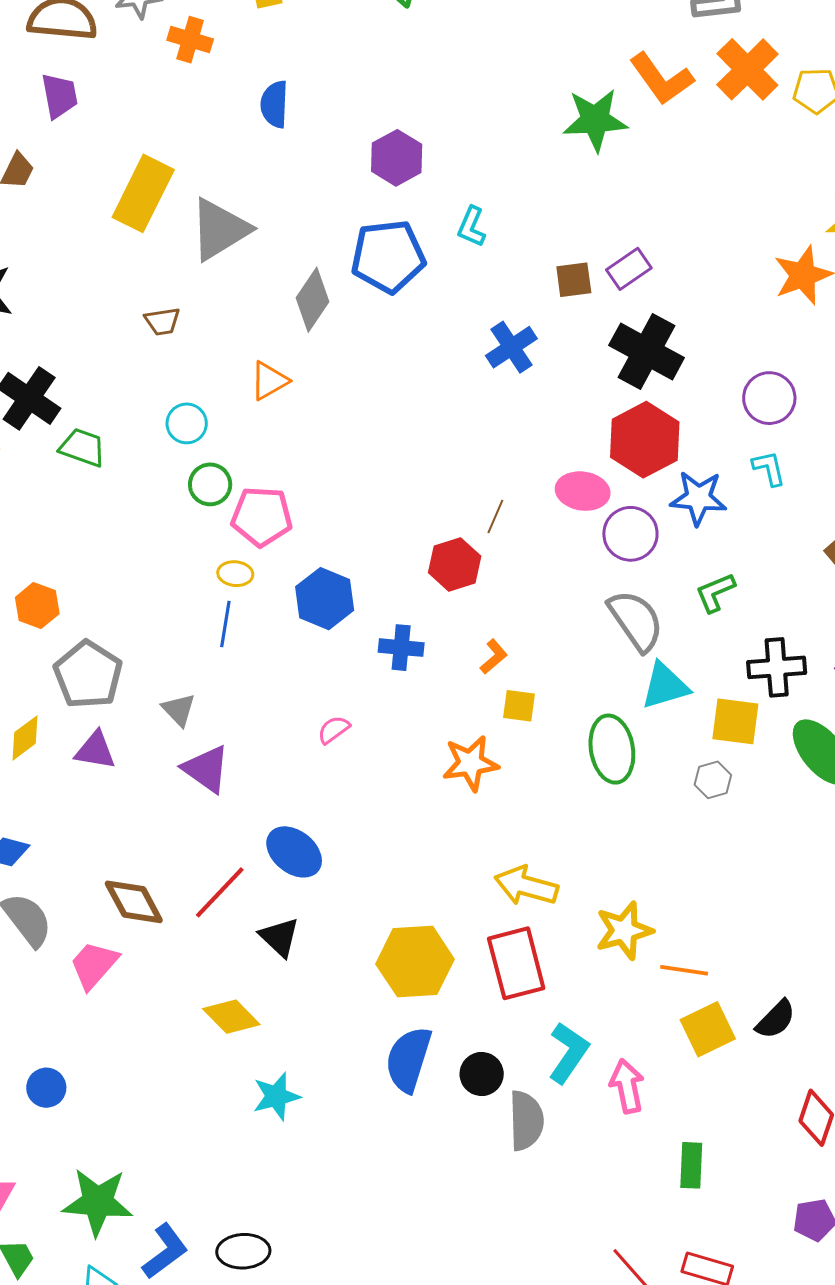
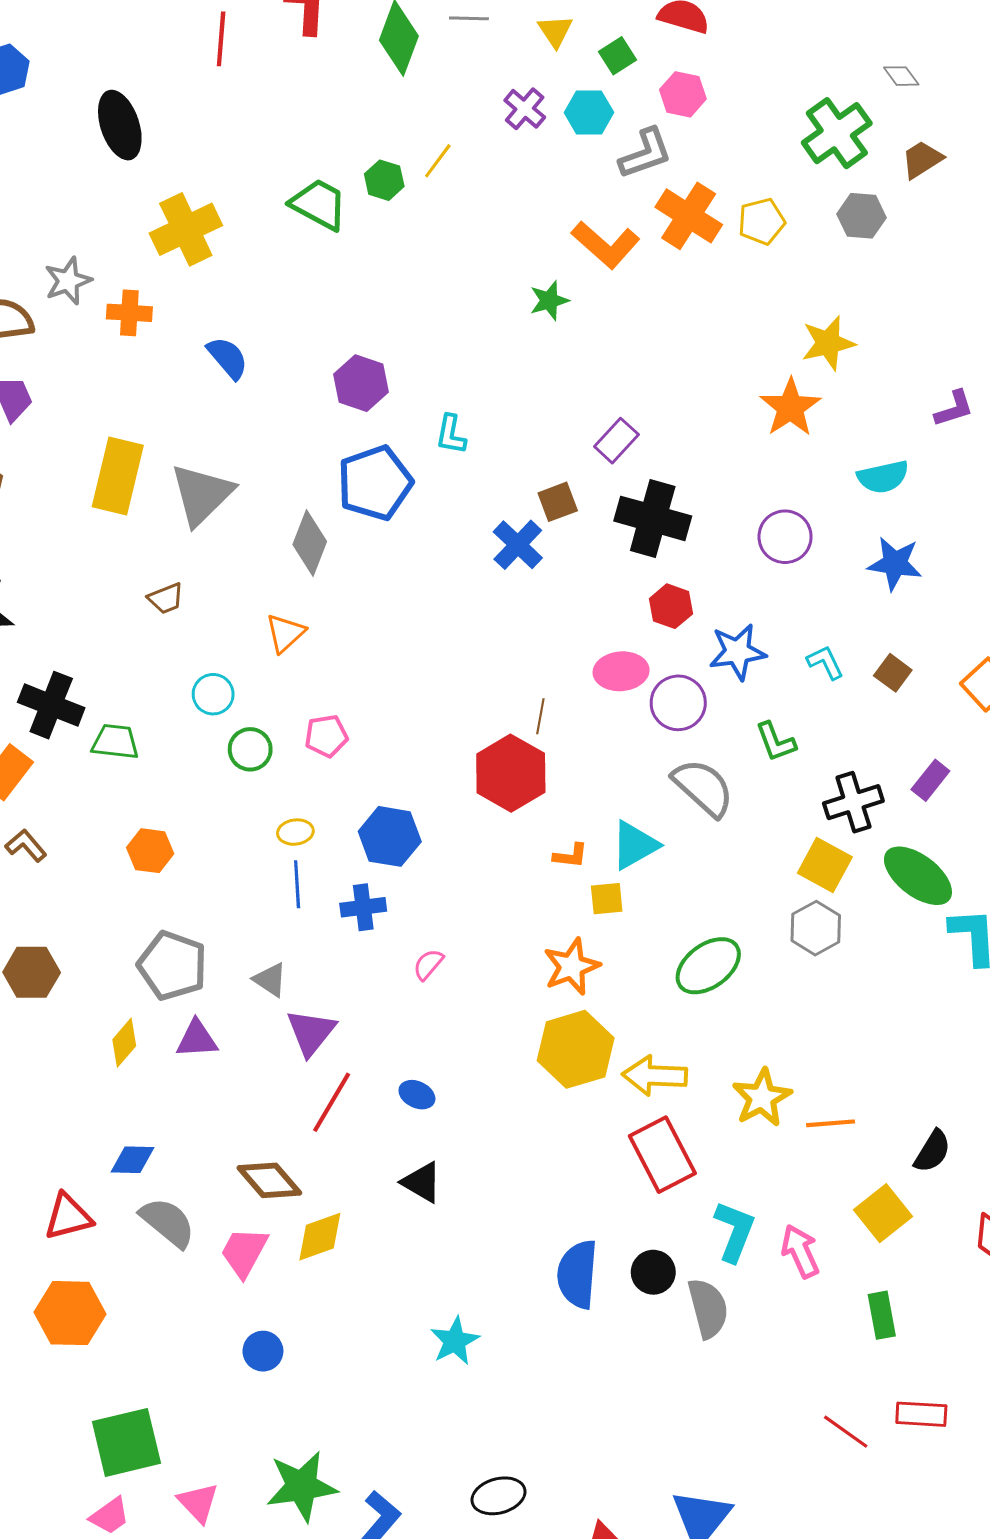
blue semicircle: (274, 104) -> (228, 358), turned 150
green star: (595, 120) -> (549, 300), size x0.6
brown square: (574, 280) -> (558, 502), moved
red hexagon: (645, 440) -> (671, 606), size x0.6
cyan L-shape: (769, 468) -> (825, 662), moved
pink pentagon: (262, 516) -> (326, 736), moved, size x0.7
red hexagon: (455, 564) -> (511, 773), size x1.4
green L-shape: (715, 593) -> (776, 742), turned -75
orange hexagon: (37, 606) -> (150, 851), moved
blue cross: (401, 648) -> (363, 907), moved
orange L-shape: (494, 657) -> (570, 856), turned 60
cyan triangle: (665, 686) -> (635, 845), moved
yellow square: (735, 721) -> (825, 865), turned 34
green ellipse: (612, 749) -> (708, 966), moved, turned 76
purple triangle: (206, 769) -> (311, 1032), turned 46
gray hexagon: (713, 780) -> (816, 928), size x1.4
blue ellipse: (294, 852) -> (417, 1095), size x0.6
red line: (220, 892) -> (332, 1102), moved
yellow hexagon: (415, 962) -> (576, 1049), moved
yellow diamond: (231, 1017) -> (320, 1237), moved, turned -52
yellow square: (708, 1029) -> (883, 1213), moved
blue circle: (46, 1088) -> (263, 1351), moved
black ellipse: (243, 1251) -> (498, 1496), moved

